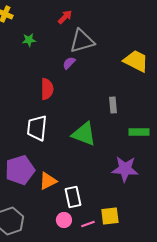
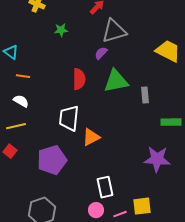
green triangle: (84, 134) -> (116, 81), moved, turned -32
orange triangle: (48, 181) -> (91, 137), moved

